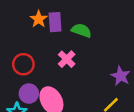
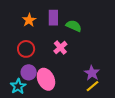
orange star: (39, 19) -> (29, 20), moved
purple star: (121, 76) -> (92, 73), moved

